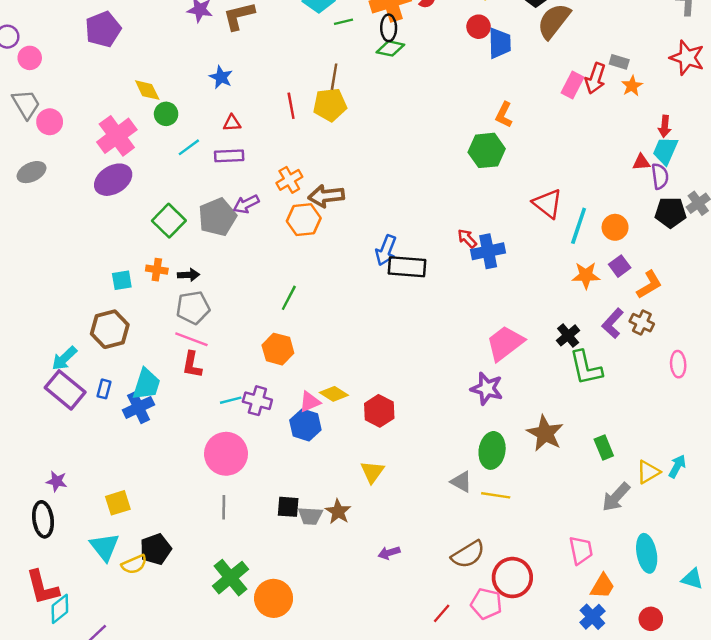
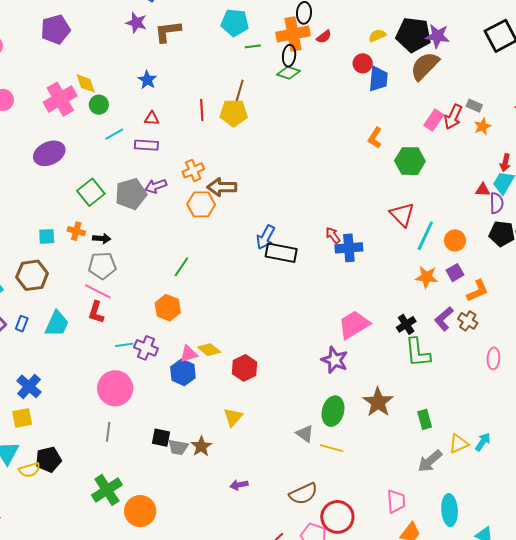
pink cross: (117, 136) -> (60, 99), moved
green hexagon: (487, 150) -> (410, 161), moved
blue cross: (139, 407) -> (29, 386), moved, turned -30

